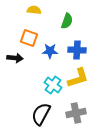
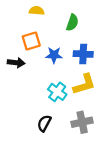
orange square: (29, 38) -> (31, 41), turned -36
black semicircle: (41, 114) -> (44, 123), size x0.7

